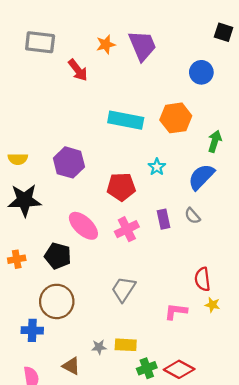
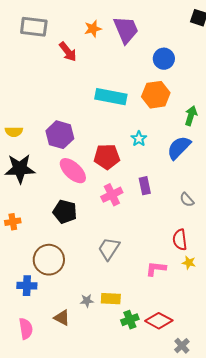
blue circle: (201, 72) -> (164, 59), moved
gray semicircle: (192, 216) -> (187, 200), moved
pink ellipse: (83, 226) -> (73, 171), moved
black pentagon: (58, 256) -> (65, 212), moved

